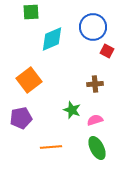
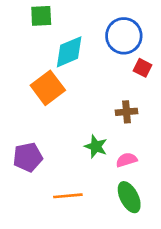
orange square: (29, 80) -> (48, 88), moved

